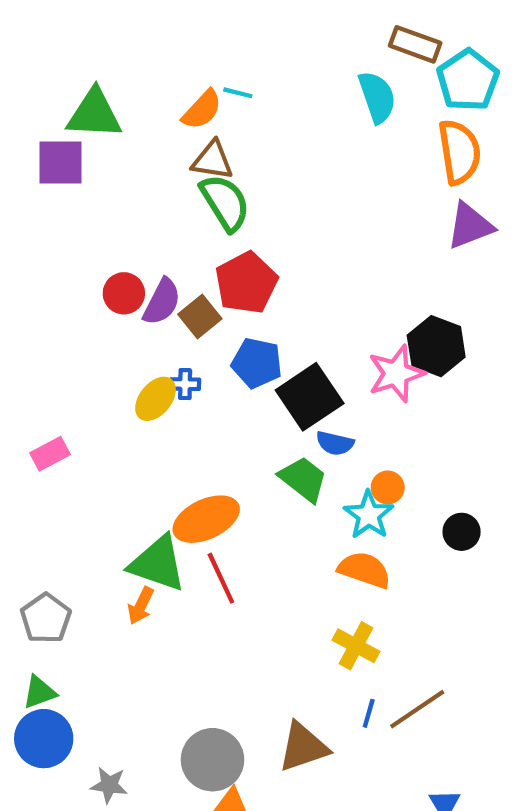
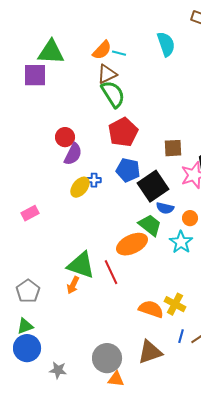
cyan line: (238, 93) -> (119, 53), moved
cyan semicircle: (377, 97) -> (166, 44), moved
brown triangle: (213, 160) -> (107, 74), turned -35
purple semicircle: (162, 302) -> (73, 154), moved
brown square: (200, 317) -> (173, 148), moved, turned 36
orange circle: (388, 487) -> (190, 218), moved
orange ellipse: (206, 519) -> (132, 244), moved
orange semicircle: (364, 570) -> (151, 309), moved

